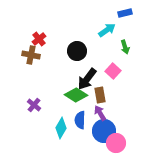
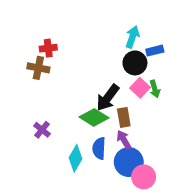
blue rectangle: (125, 13) -> (155, 51), moved
cyan arrow: (107, 30) -> (132, 37), turned -36
red cross: (39, 39) -> (48, 48), turned 32
green arrow: (125, 47) -> (155, 89), moved
black circle: (77, 51) -> (135, 63), moved

